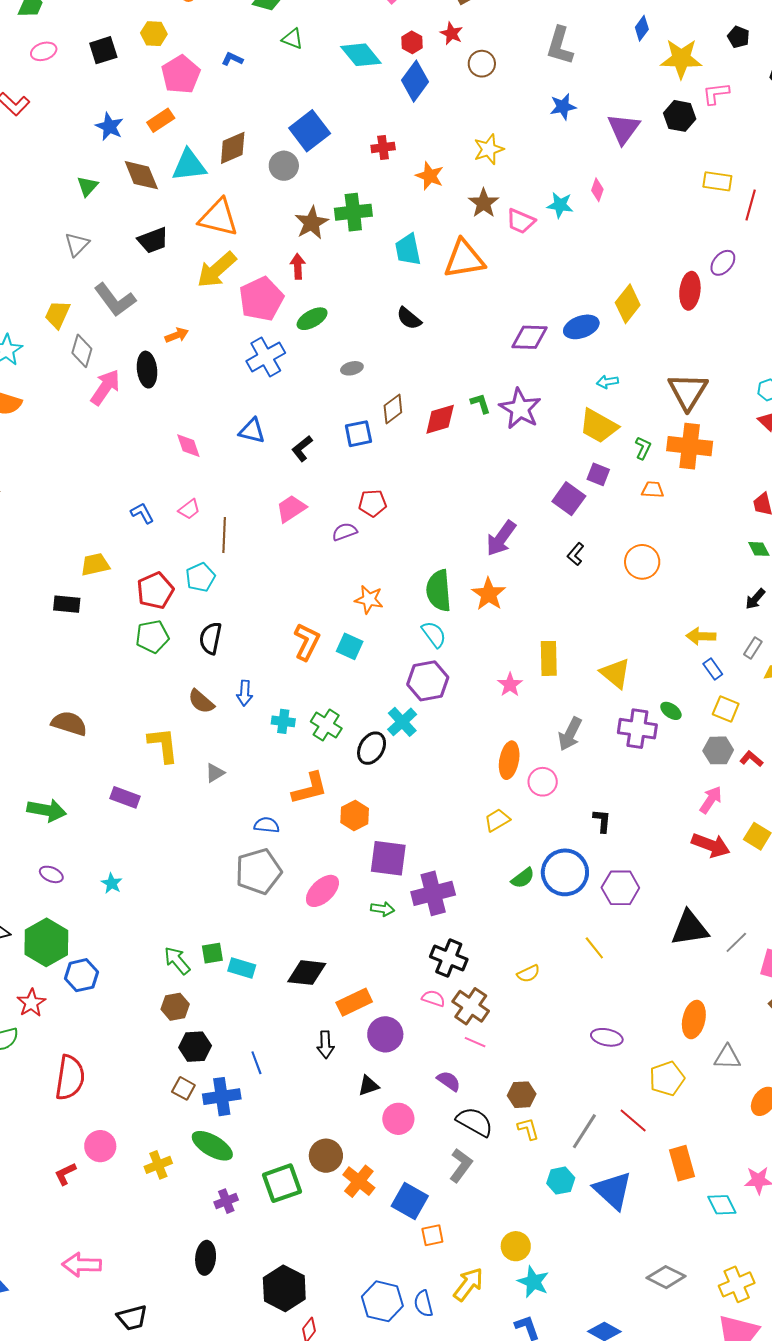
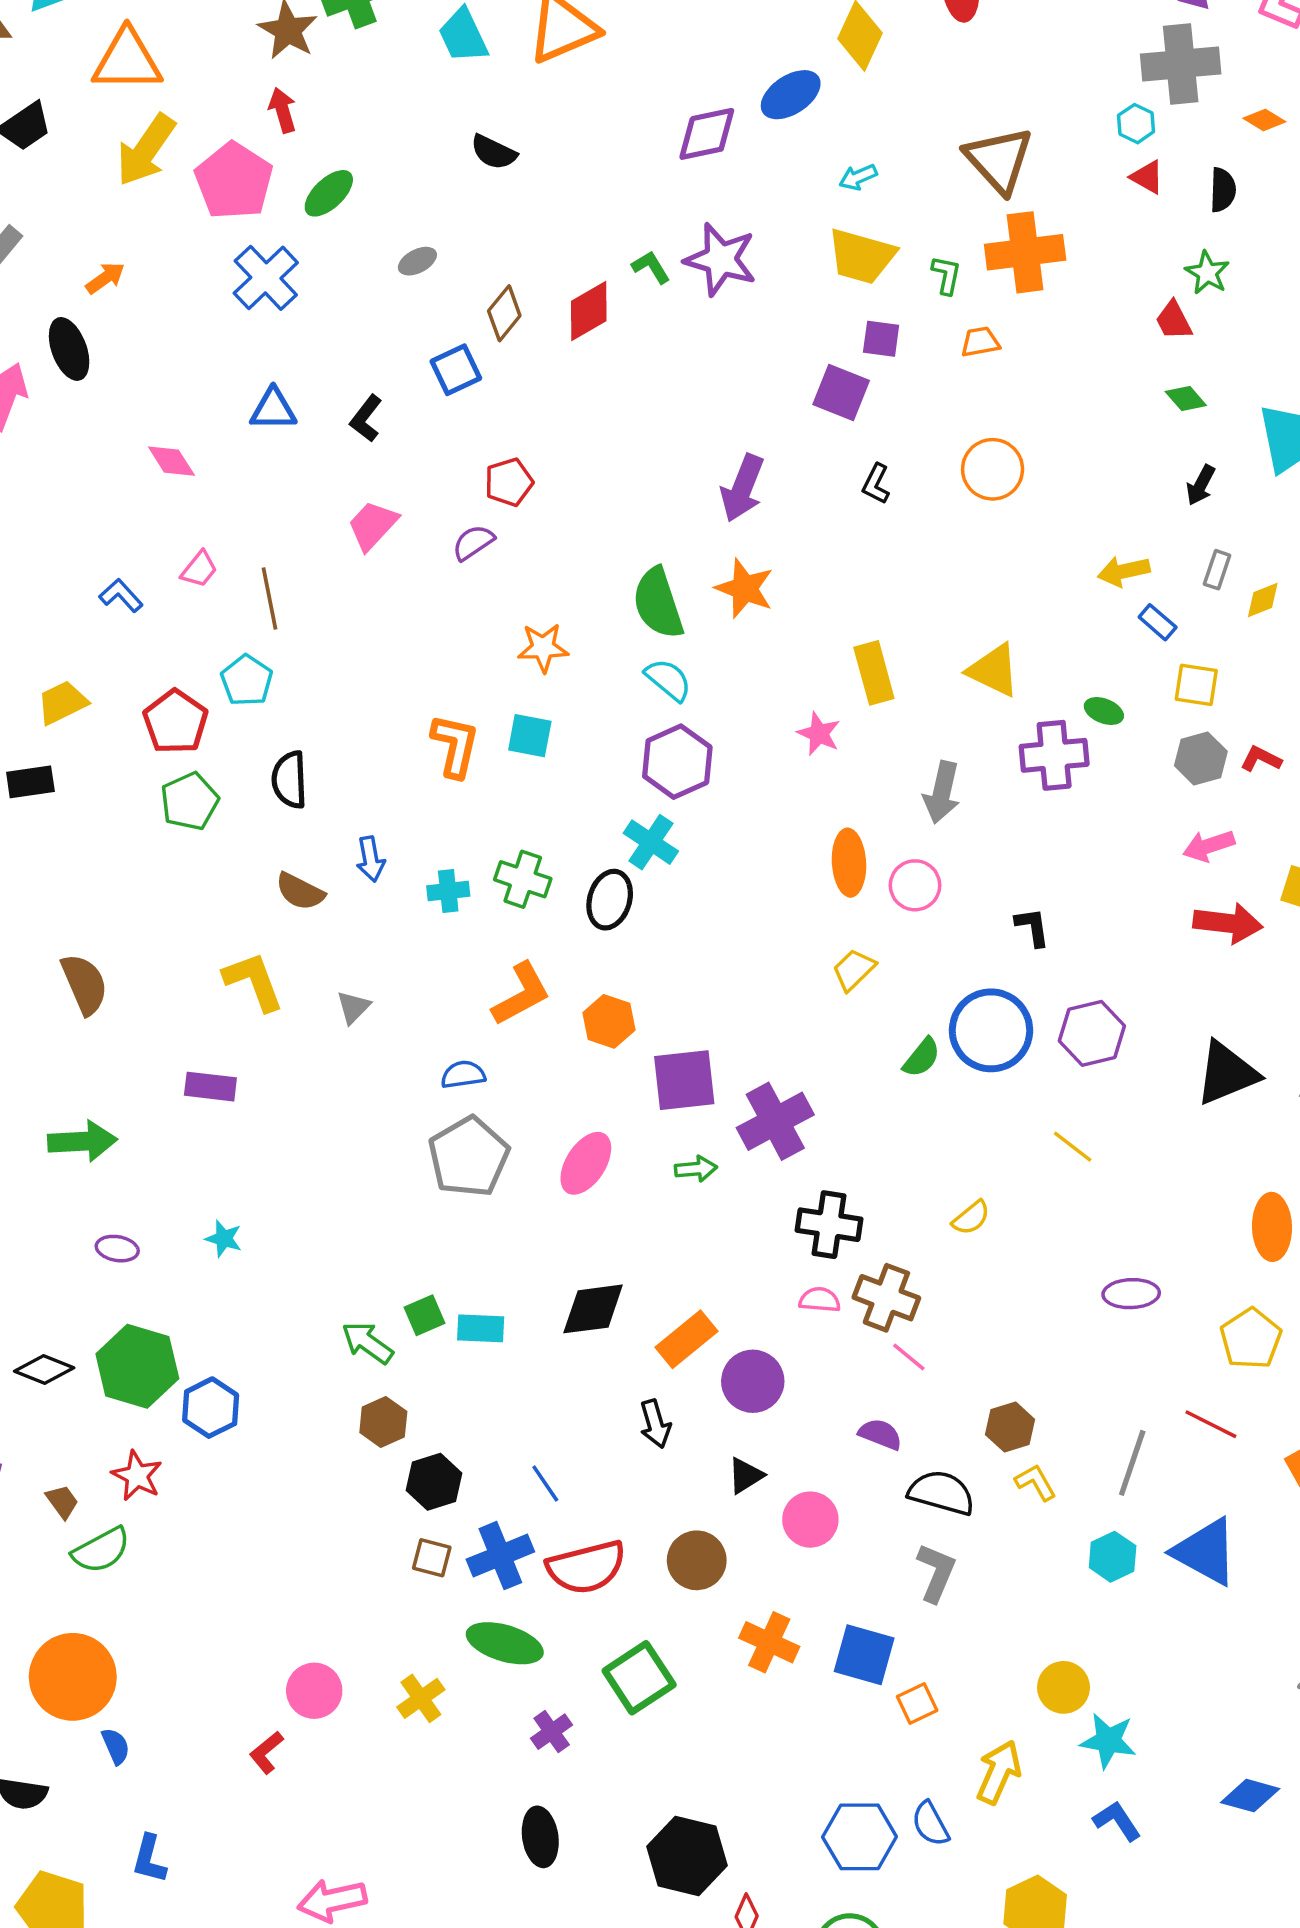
brown semicircle: (69, 723) -> (84, 984), turned 63
pink arrow: (711, 800) -> (1209, 846), turned -128
pink line: (475, 1042) -> (909, 1357), turned 30
red semicircle: (70, 1078) -> (586, 1567), moved, turned 81
brown circle: (326, 1156) -> (697, 1560), moved

